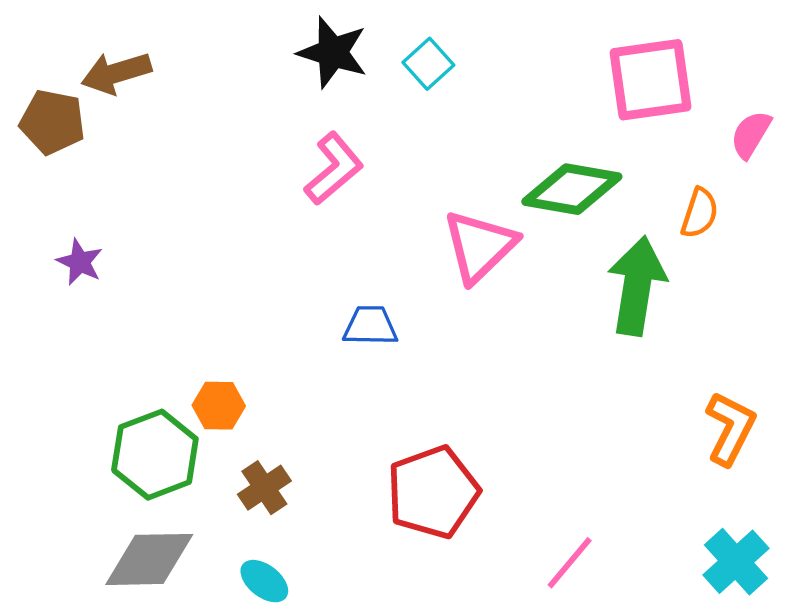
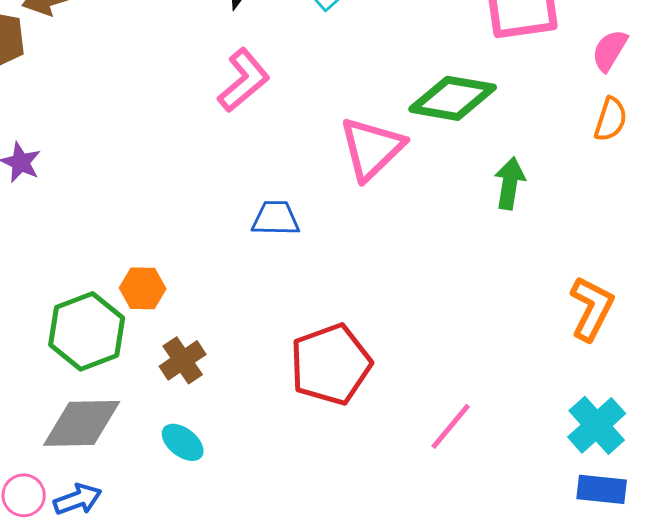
orange semicircle: (700, 213) -> (611, 119), moved
green arrow: (637, 286) -> (510, 183), size x0.6

